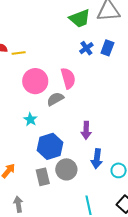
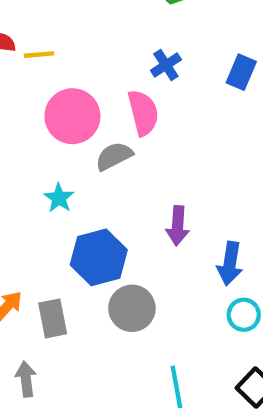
blue cross: (86, 48) -> (166, 65), moved
blue rectangle: (107, 48) -> (241, 72), moved
blue arrow: (97, 159) -> (230, 263), moved
gray rectangle: (43, 177) -> (53, 318), moved

